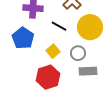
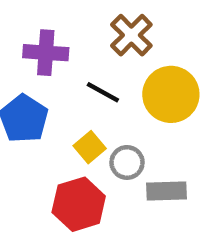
gray circle: (78, 53) -> (127, 162), moved

